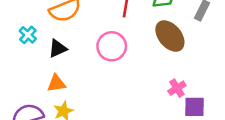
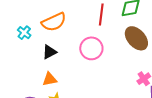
cyan cross: (28, 35) -> (24, 33), moved

